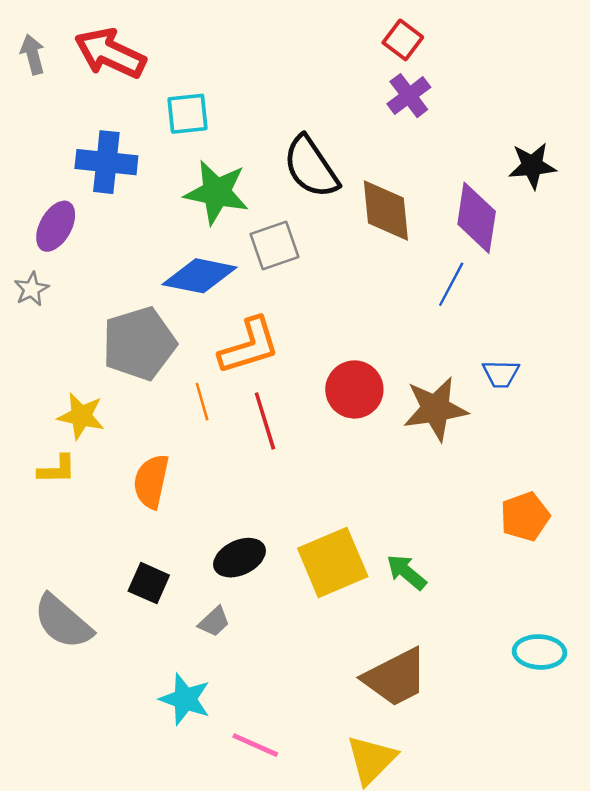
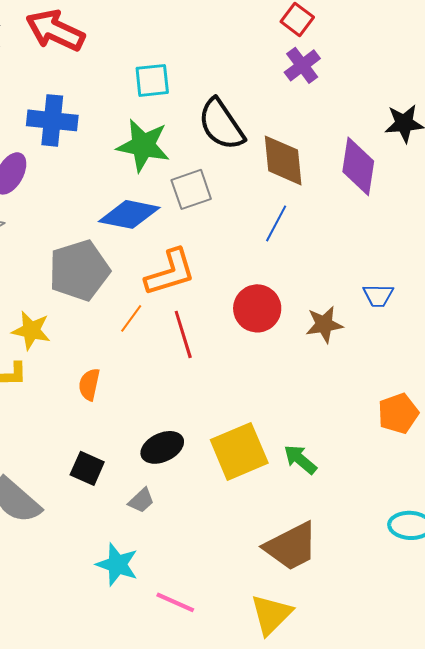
cyan square: (187, 114) -> (152, 80), moved
blue line: (451, 284) -> (276, 223), moved
orange line: (202, 402) -> (131, 318), turned 52
brown star: (435, 409) -> (324, 324), size x0.7
orange semicircle: (151, 481) -> (89, 384), size x0.7

